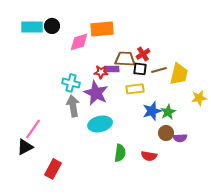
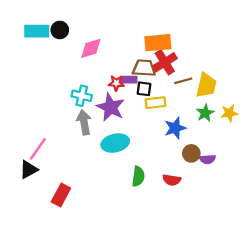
orange rectangle: (102, 29) -> (158, 43), moved
red cross: (143, 54) -> (165, 62), size x1.5
black square: (140, 69) -> (144, 89), moved
green star: (168, 112) -> (205, 113), moved

